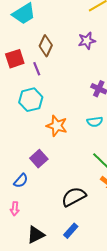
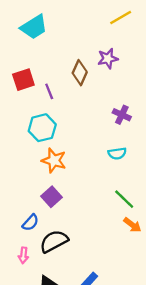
brown diamond: (46, 46) -> (80, 73), moved
orange star: (57, 126) -> (54, 160), moved
black semicircle: (74, 197) -> (54, 241), moved

